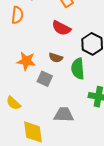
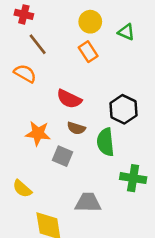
orange semicircle: (17, 15) -> (25, 74), turned -66
red semicircle: (61, 28) -> (69, 99), moved

